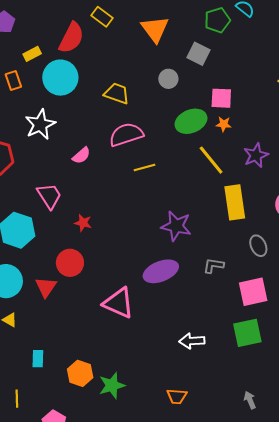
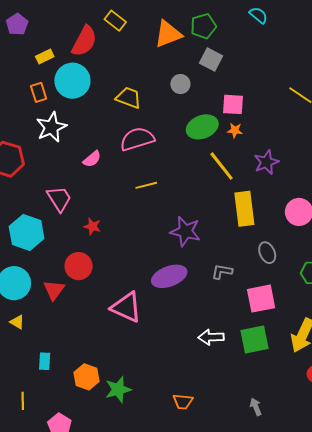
green pentagon: (217, 20) -> (203, 26), moved
orange triangle: (155, 29) -> (168, 34), turned 44
orange rectangle: (13, 81) -> (39, 92), moved
yellow line: (144, 168) -> (146, 185), moved
white arrow: (192, 341) -> (211, 337), moved

